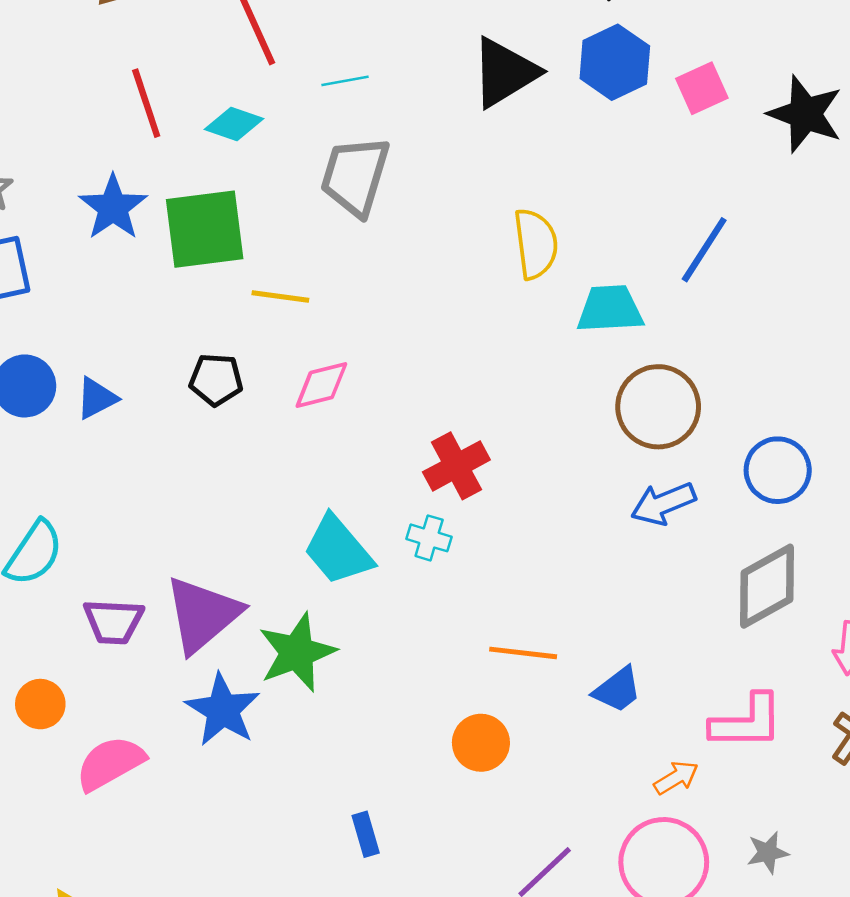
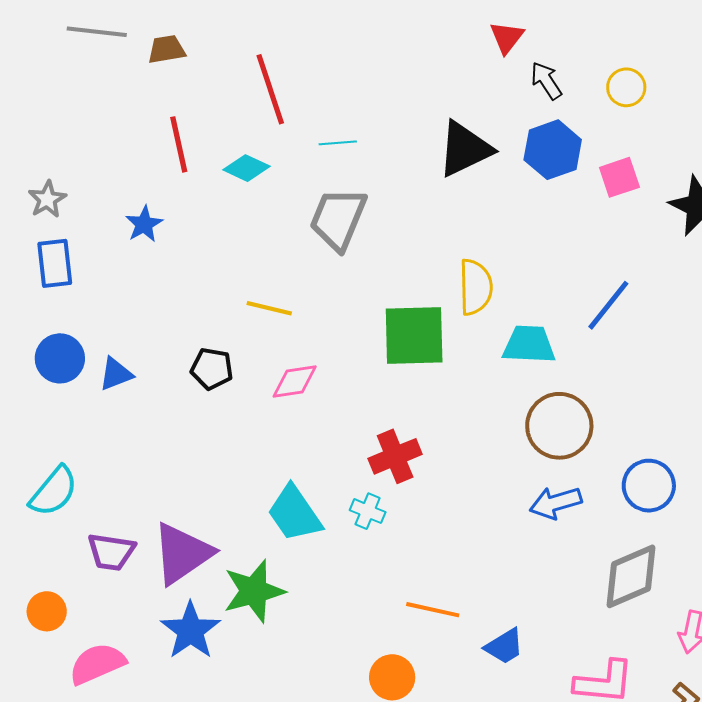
blue star: (113, 207) -> (144, 224), size x0.7
green square: (205, 229) -> (414, 335), moved

